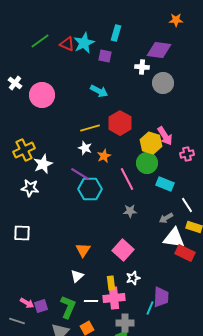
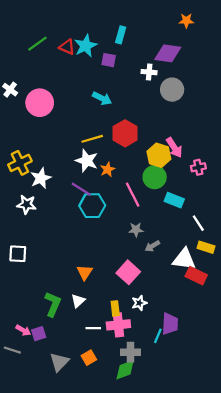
white star: (85, 148) -> (87, 161), size x1.5
gray arrow: (166, 218) -> (152, 246), moved
green L-shape: (68, 307) -> (53, 304), moved

